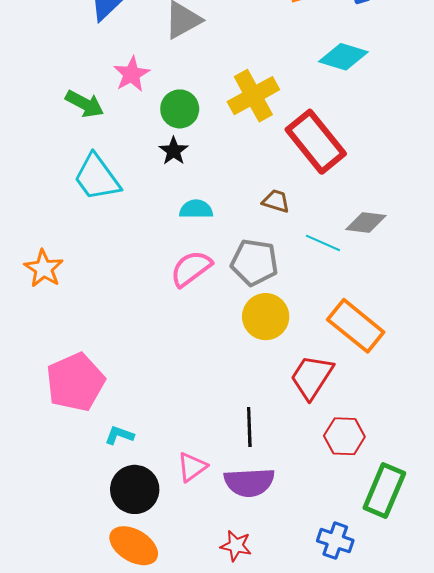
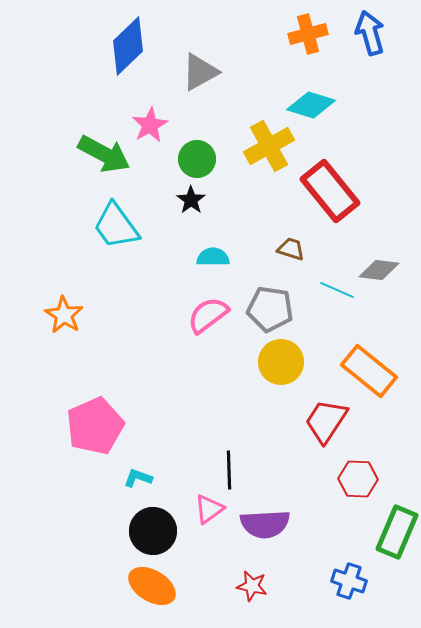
cyan diamond: (343, 57) -> (311, 105), moved
green arrow: (85, 104) -> (104, 154), size x1.4
black line: (249, 427) -> (229, 470), moved

